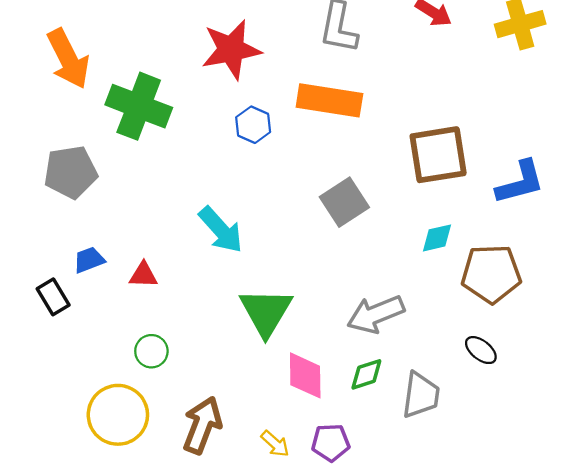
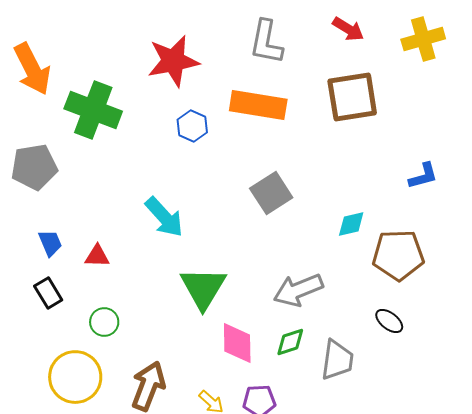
brown square: (438, 155) -> (352, 97), moved
blue L-shape: (520, 182) -> (423, 176), size x0.7
blue trapezoid: (89, 260) -> (50, 243), turned 88
black rectangle: (53, 297) -> (48, 293), moved

